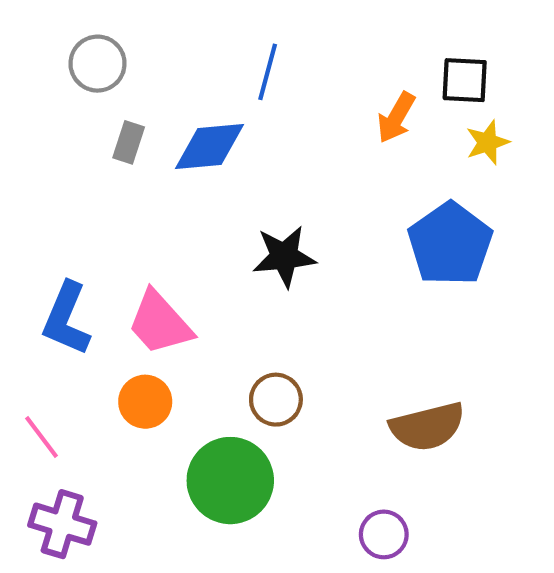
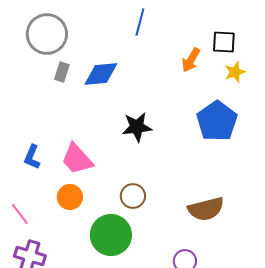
gray circle: (98, 64) -> (47, 34), size x1.5
blue line: (268, 72) -> (140, 22), moved
blue L-shape: (66, 319) -> (32, 157), size x0.7

